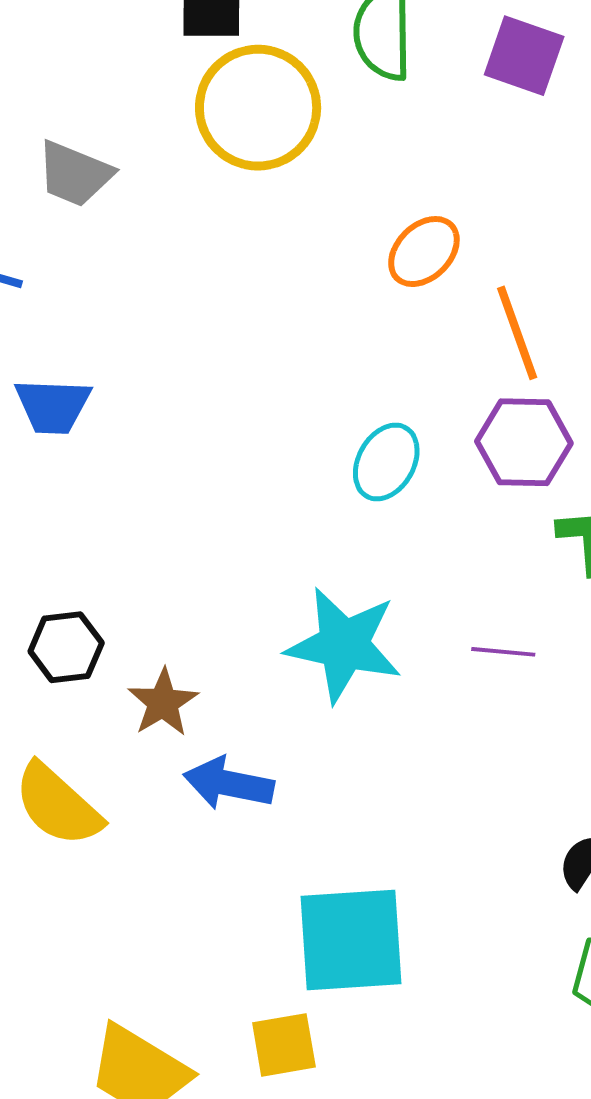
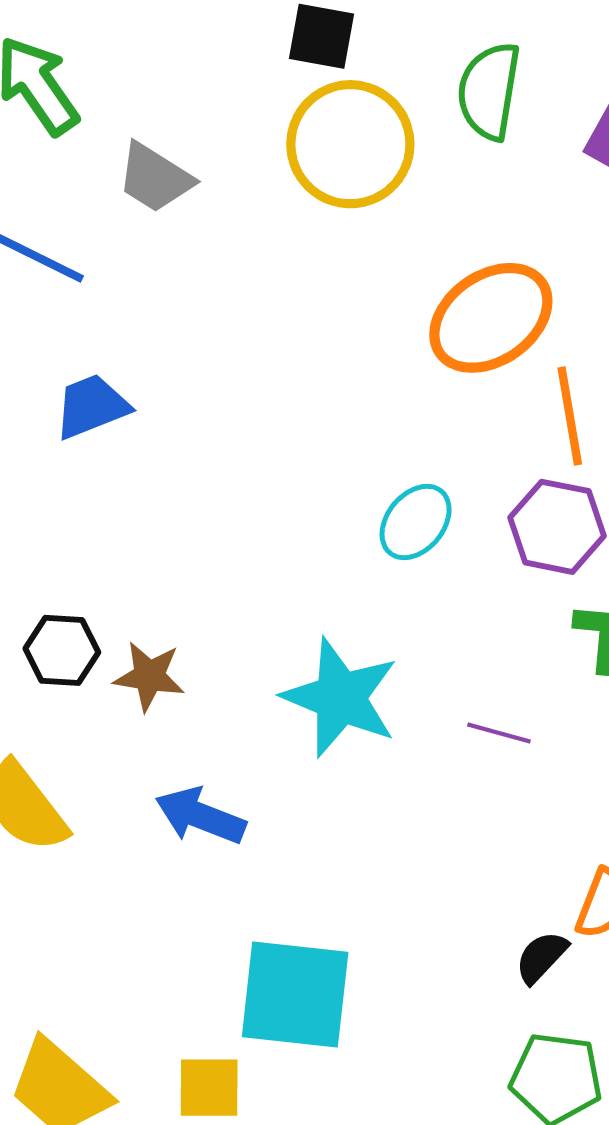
orange ellipse: (424, 252) -> (491, 318), size x1.6
blue trapezoid: (53, 406) -> (92, 406), turned 146
brown star: (163, 703) -> (149, 676), moved, turned 30

